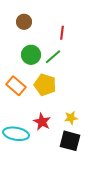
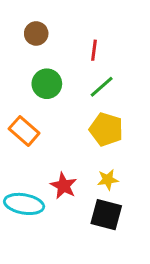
green line: (53, 57) -> (102, 87), moved
yellow pentagon: (45, 85) -> (106, 129), moved

